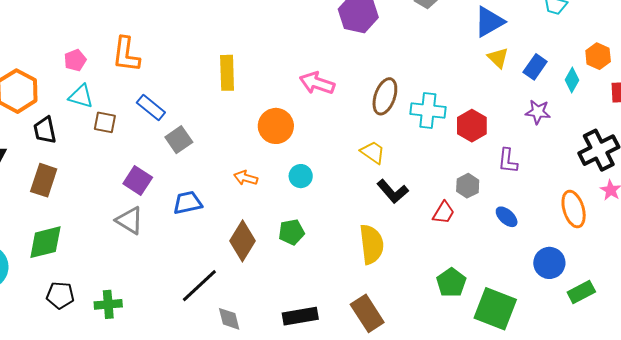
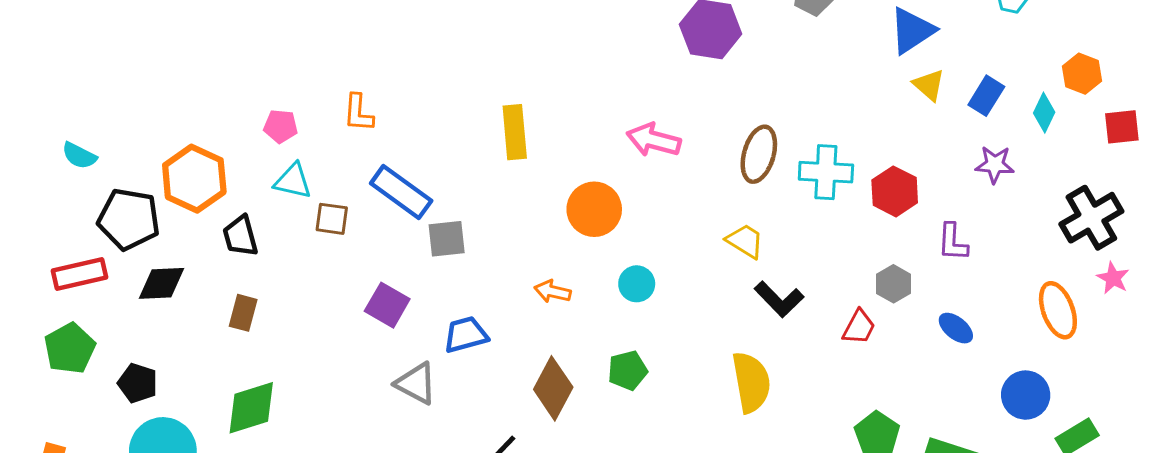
orange L-shape: (126, 54) -> (358, 113), size x0.7
pink pentagon: (75, 60) -> (281, 126), turned 30
blue rectangle: (151, 108) -> (401, 192), size x1.4
gray square: (179, 140) -> (447, 239), turned 32
brown rectangle: (44, 180) -> (243, 313), size x0.7
gray triangle: (130, 220) -> (416, 383), moved

